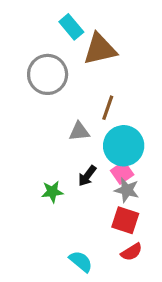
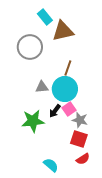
gray triangle: (79, 131) -> (42, 87), moved
cyan circle: (124, 146) -> (65, 89), moved
pink square: (122, 173) -> (69, 109), moved
green star: (52, 192) -> (33, 121), size x1.6

